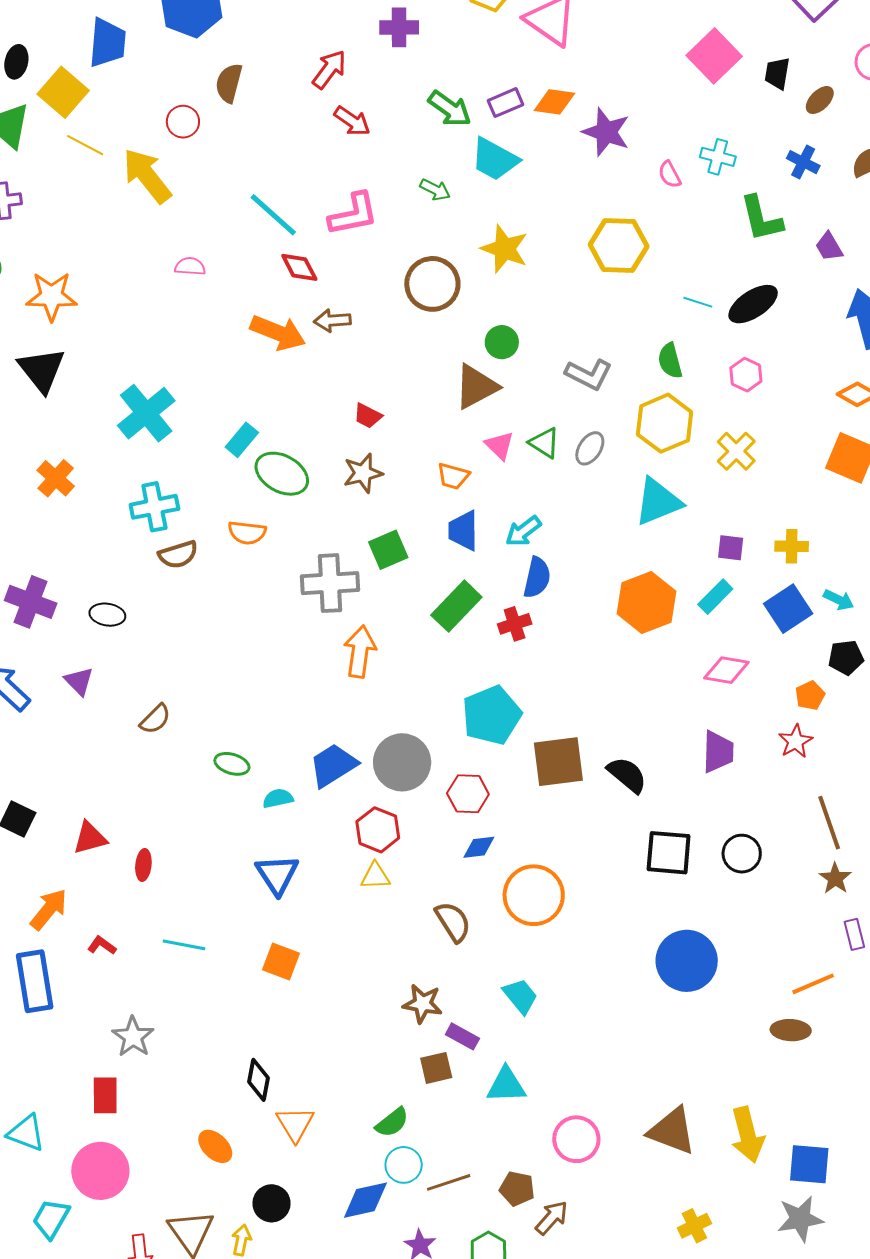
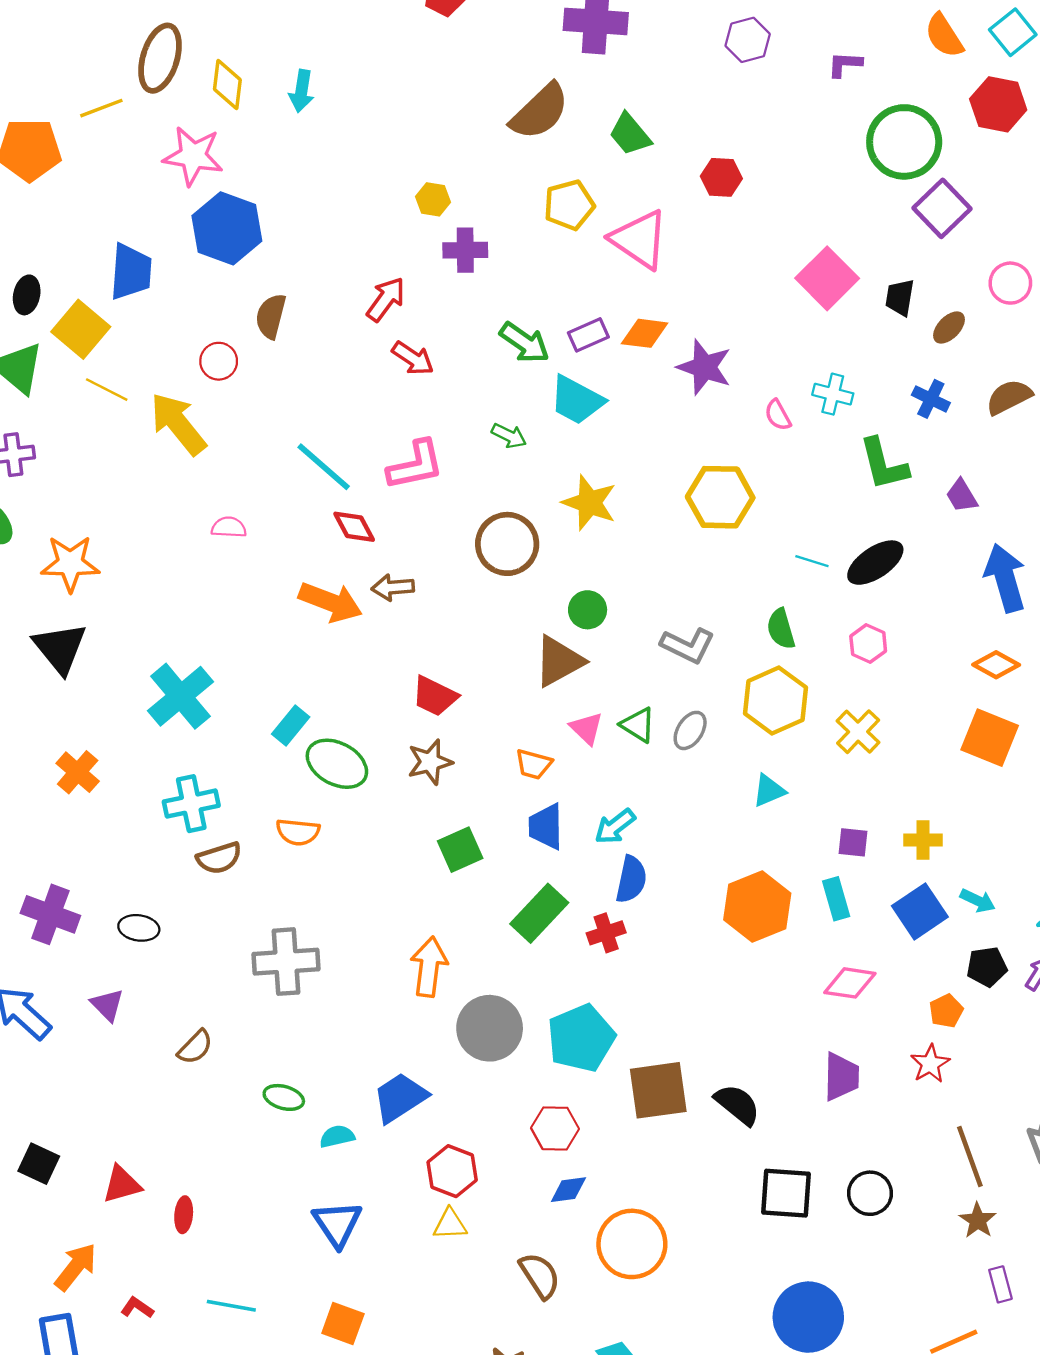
red trapezoid: (368, 416) -> (435, 696), size x1.4
cyan triangle: (658, 502) -> (769, 791), size x0.6
gray cross: (330, 583) -> (286, 962), moved
cyan rectangle: (715, 597) -> (836, 899), turned -60
gray circle: (402, 762) -> (490, 1028), moved

